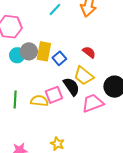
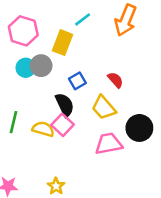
yellow rectangle: (44, 51) -> (62, 43), moved
black semicircle: (71, 87) -> (65, 105), moved
pink square: (54, 95) -> (63, 125), turned -36

